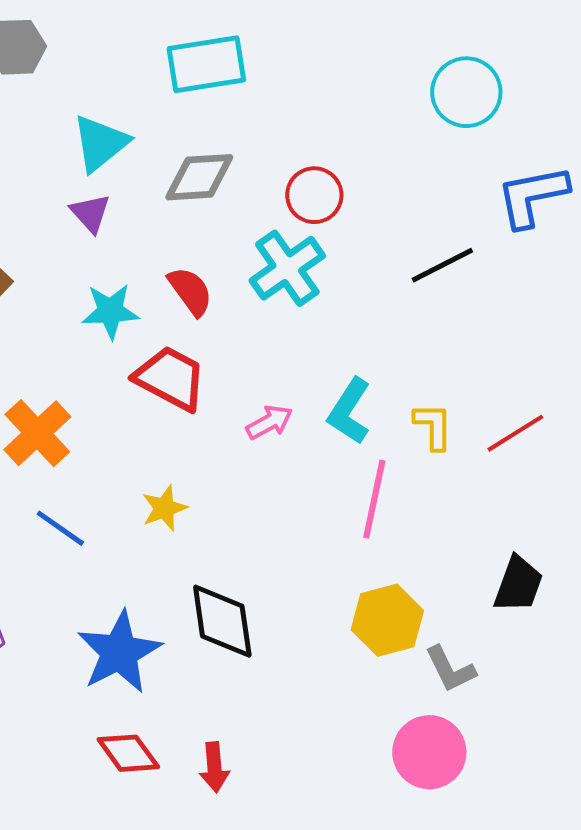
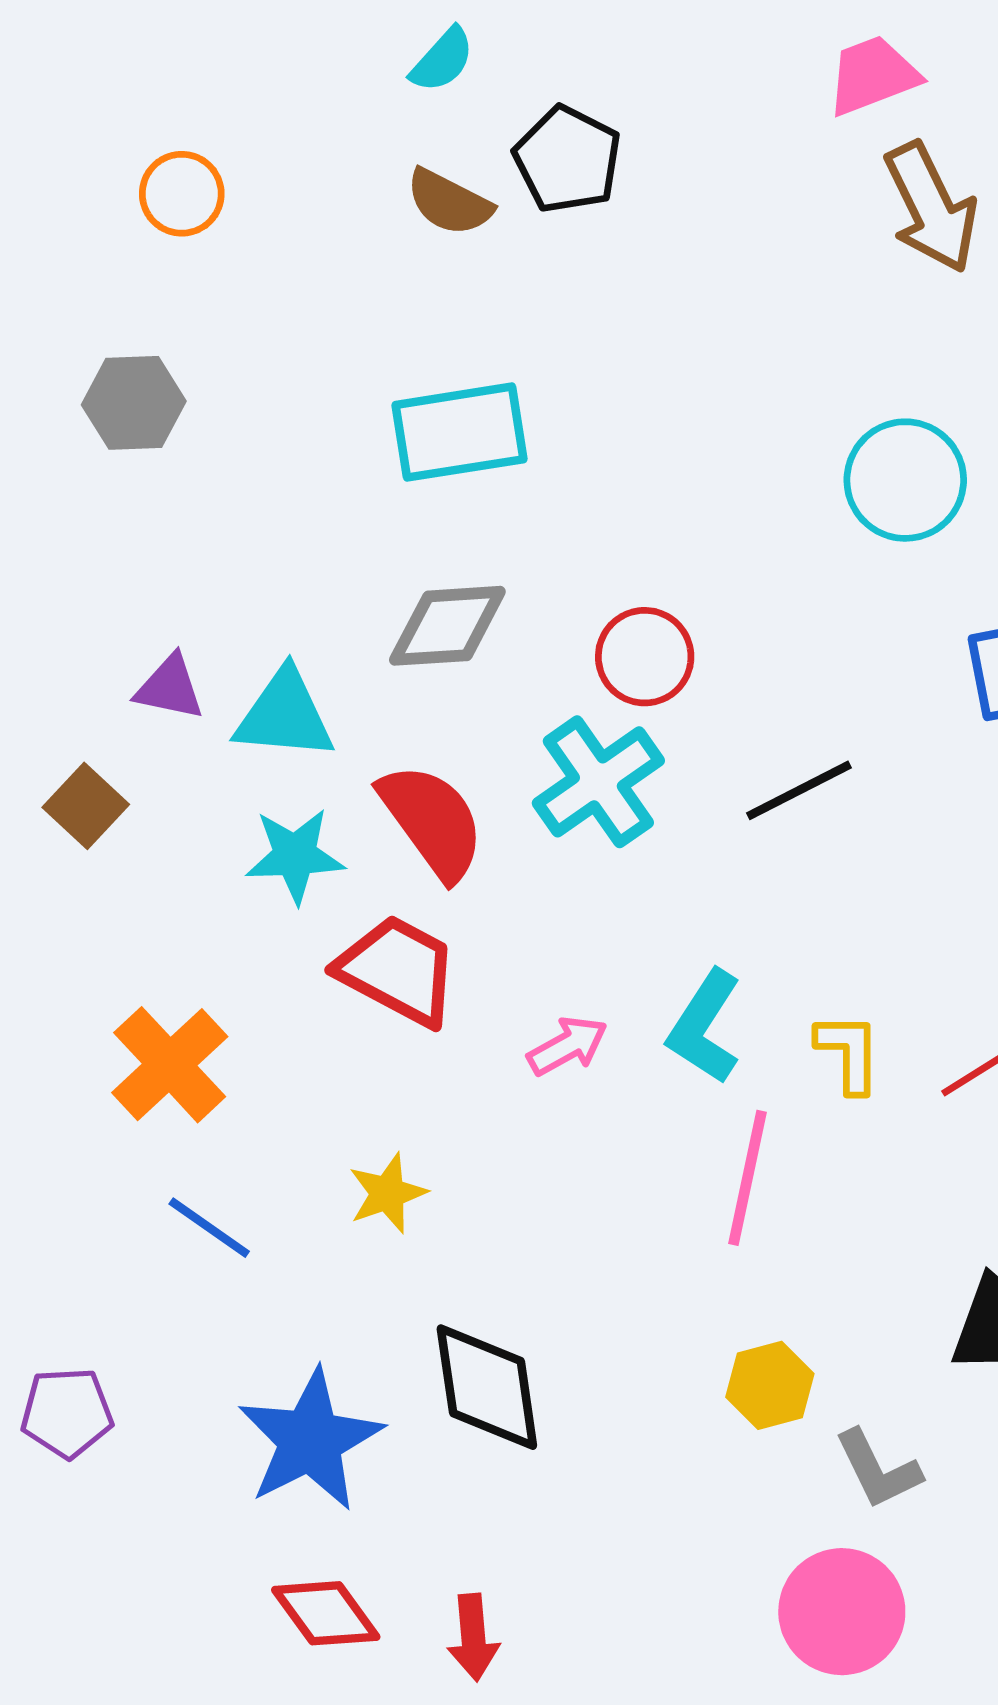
cyan triangle: (100, 143) -> (285, 715), moved, turned 44
purple triangle: (90, 213) -> (170, 688), moved, turned -36
black line: (442, 265) -> (799, 790), moved
red semicircle: (190, 291) -> (432, 821), size x1.4
yellow hexagon: (387, 620) -> (770, 1385), size x0.7

